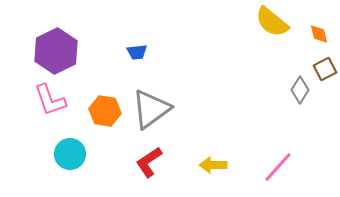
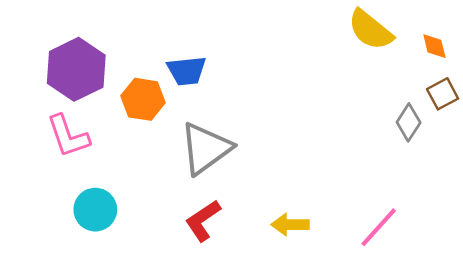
blue trapezoid: (137, 52) -> (187, 71), size x1.4
orange hexagon: (105, 111) -> (143, 99), moved

